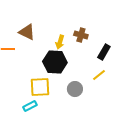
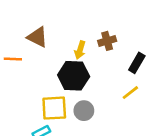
brown cross: (81, 35) -> (107, 41), turned -32
gray circle: (75, 89) -> (84, 111), moved

